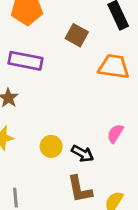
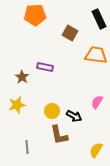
purple rectangle: (25, 61) -> (45, 67), moved, size x0.7
brown L-shape: (80, 189) -> (59, 135), moved

